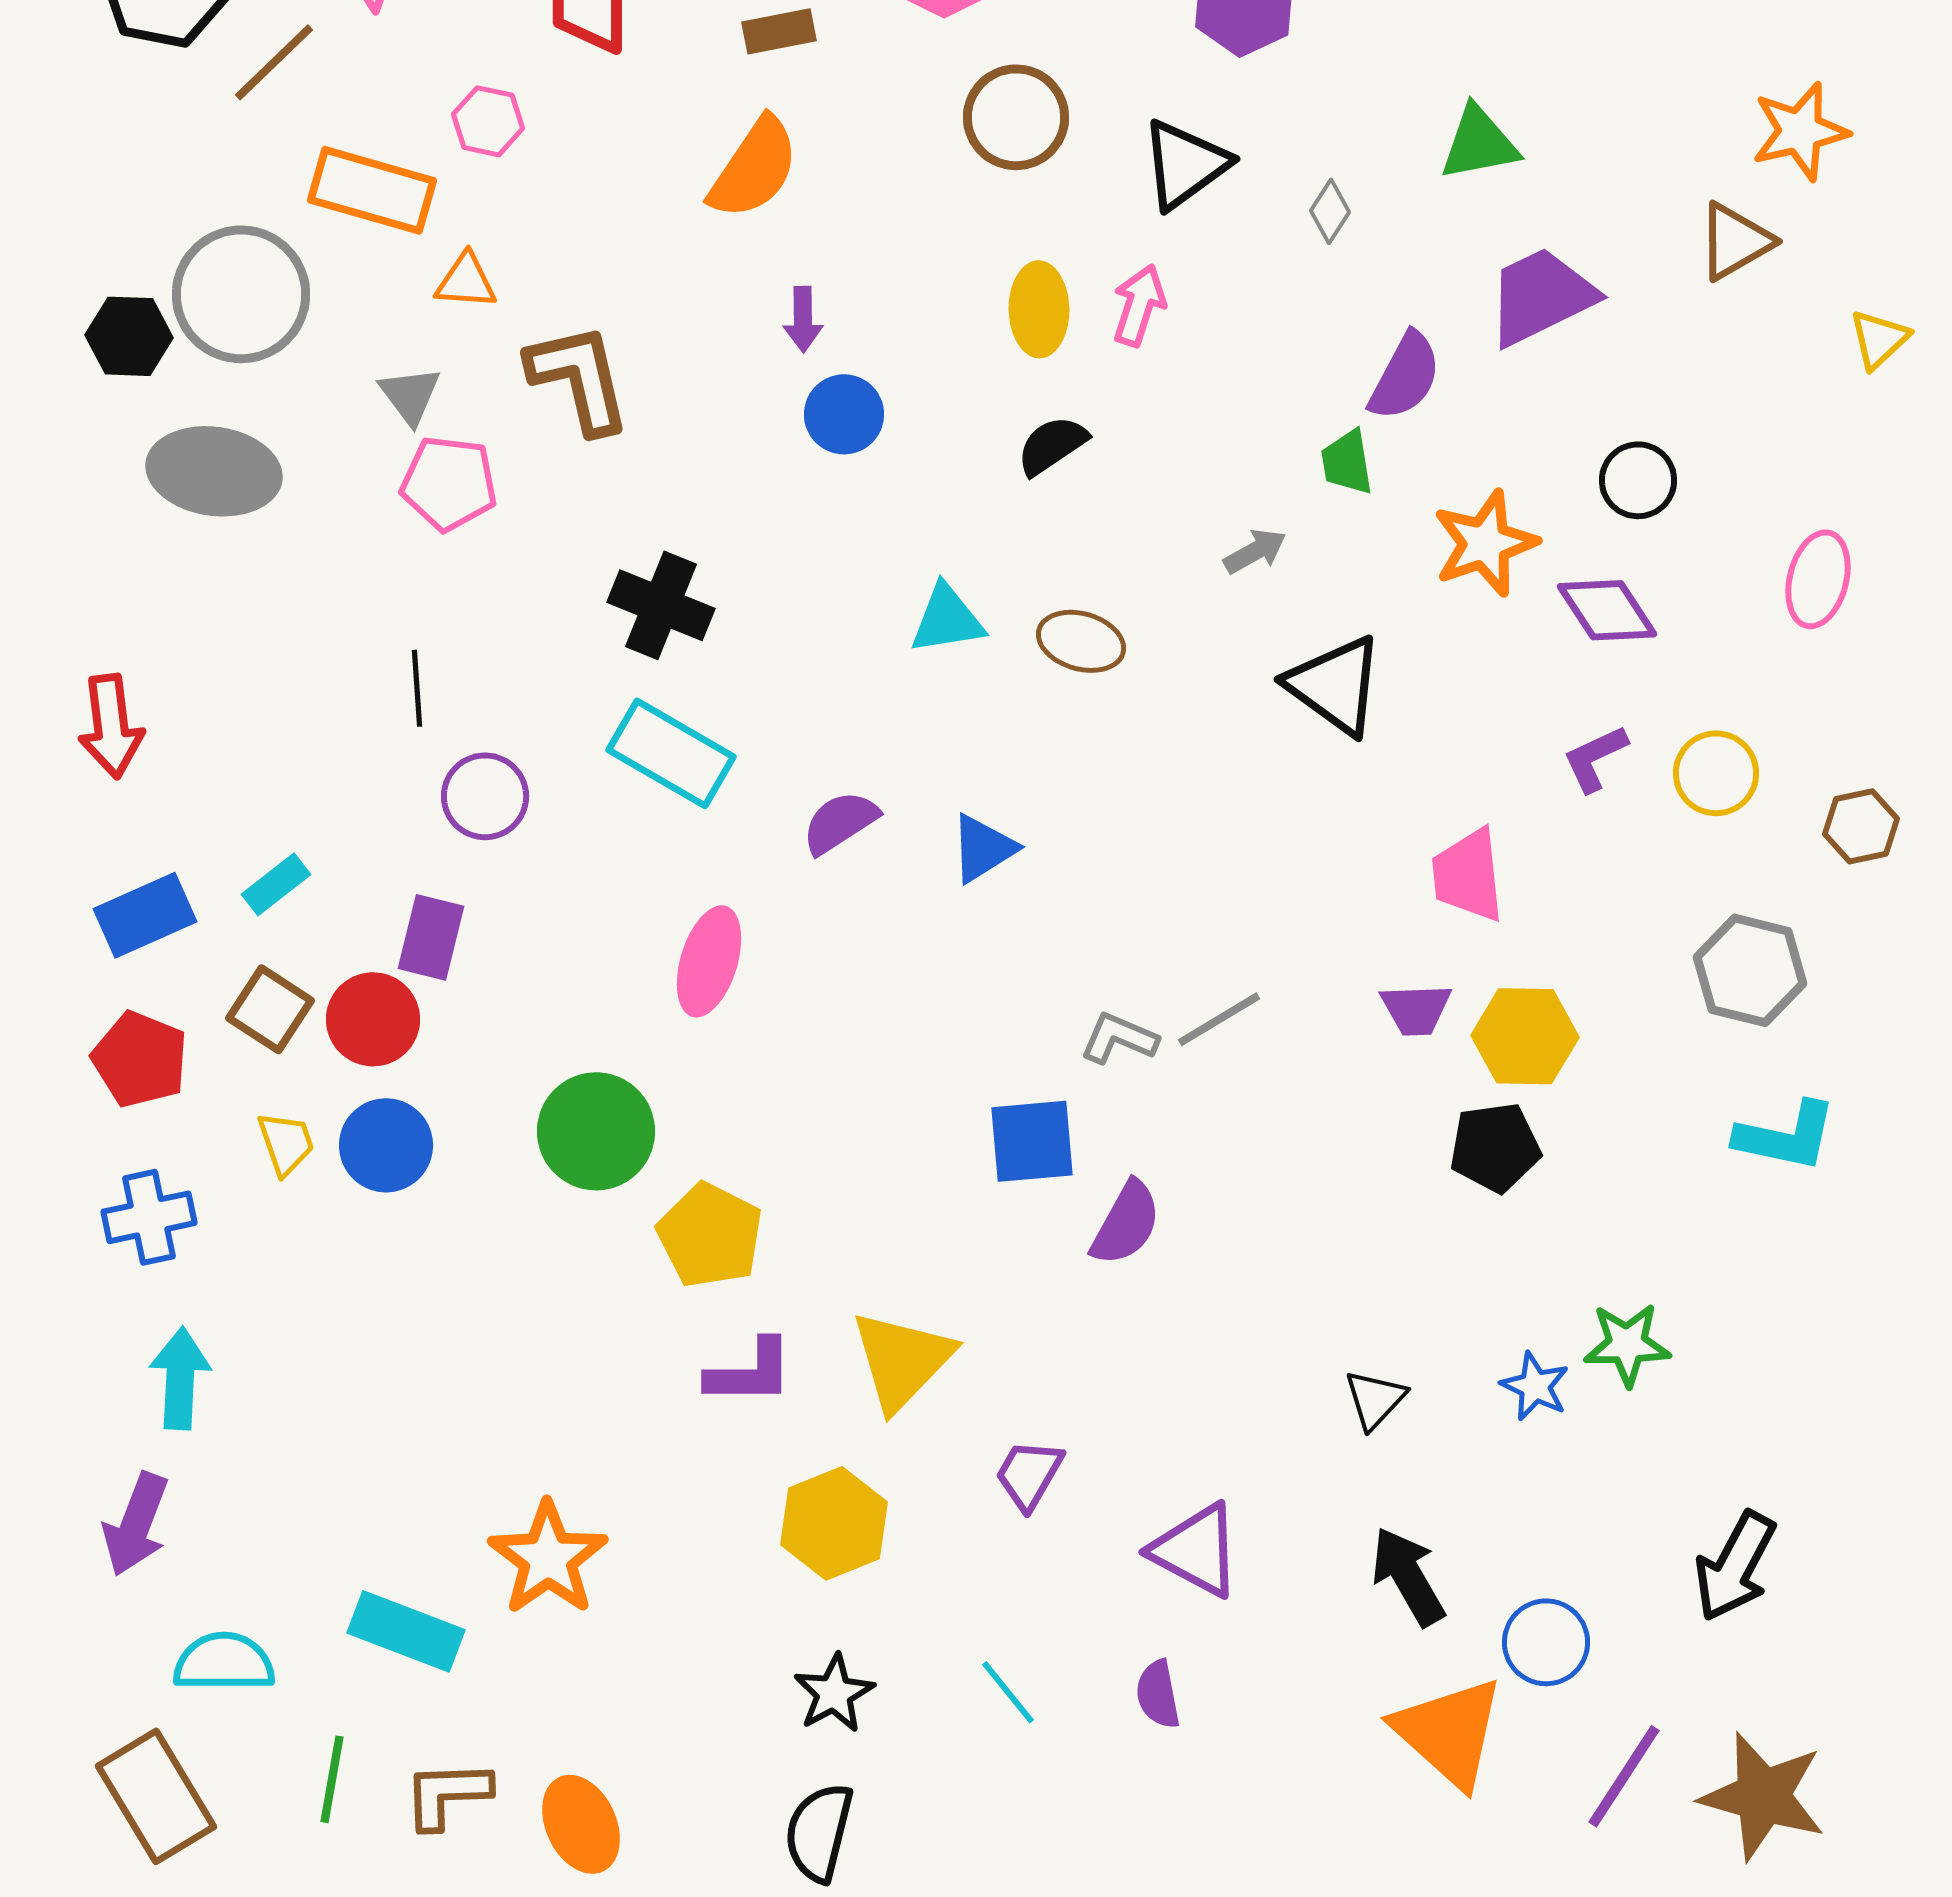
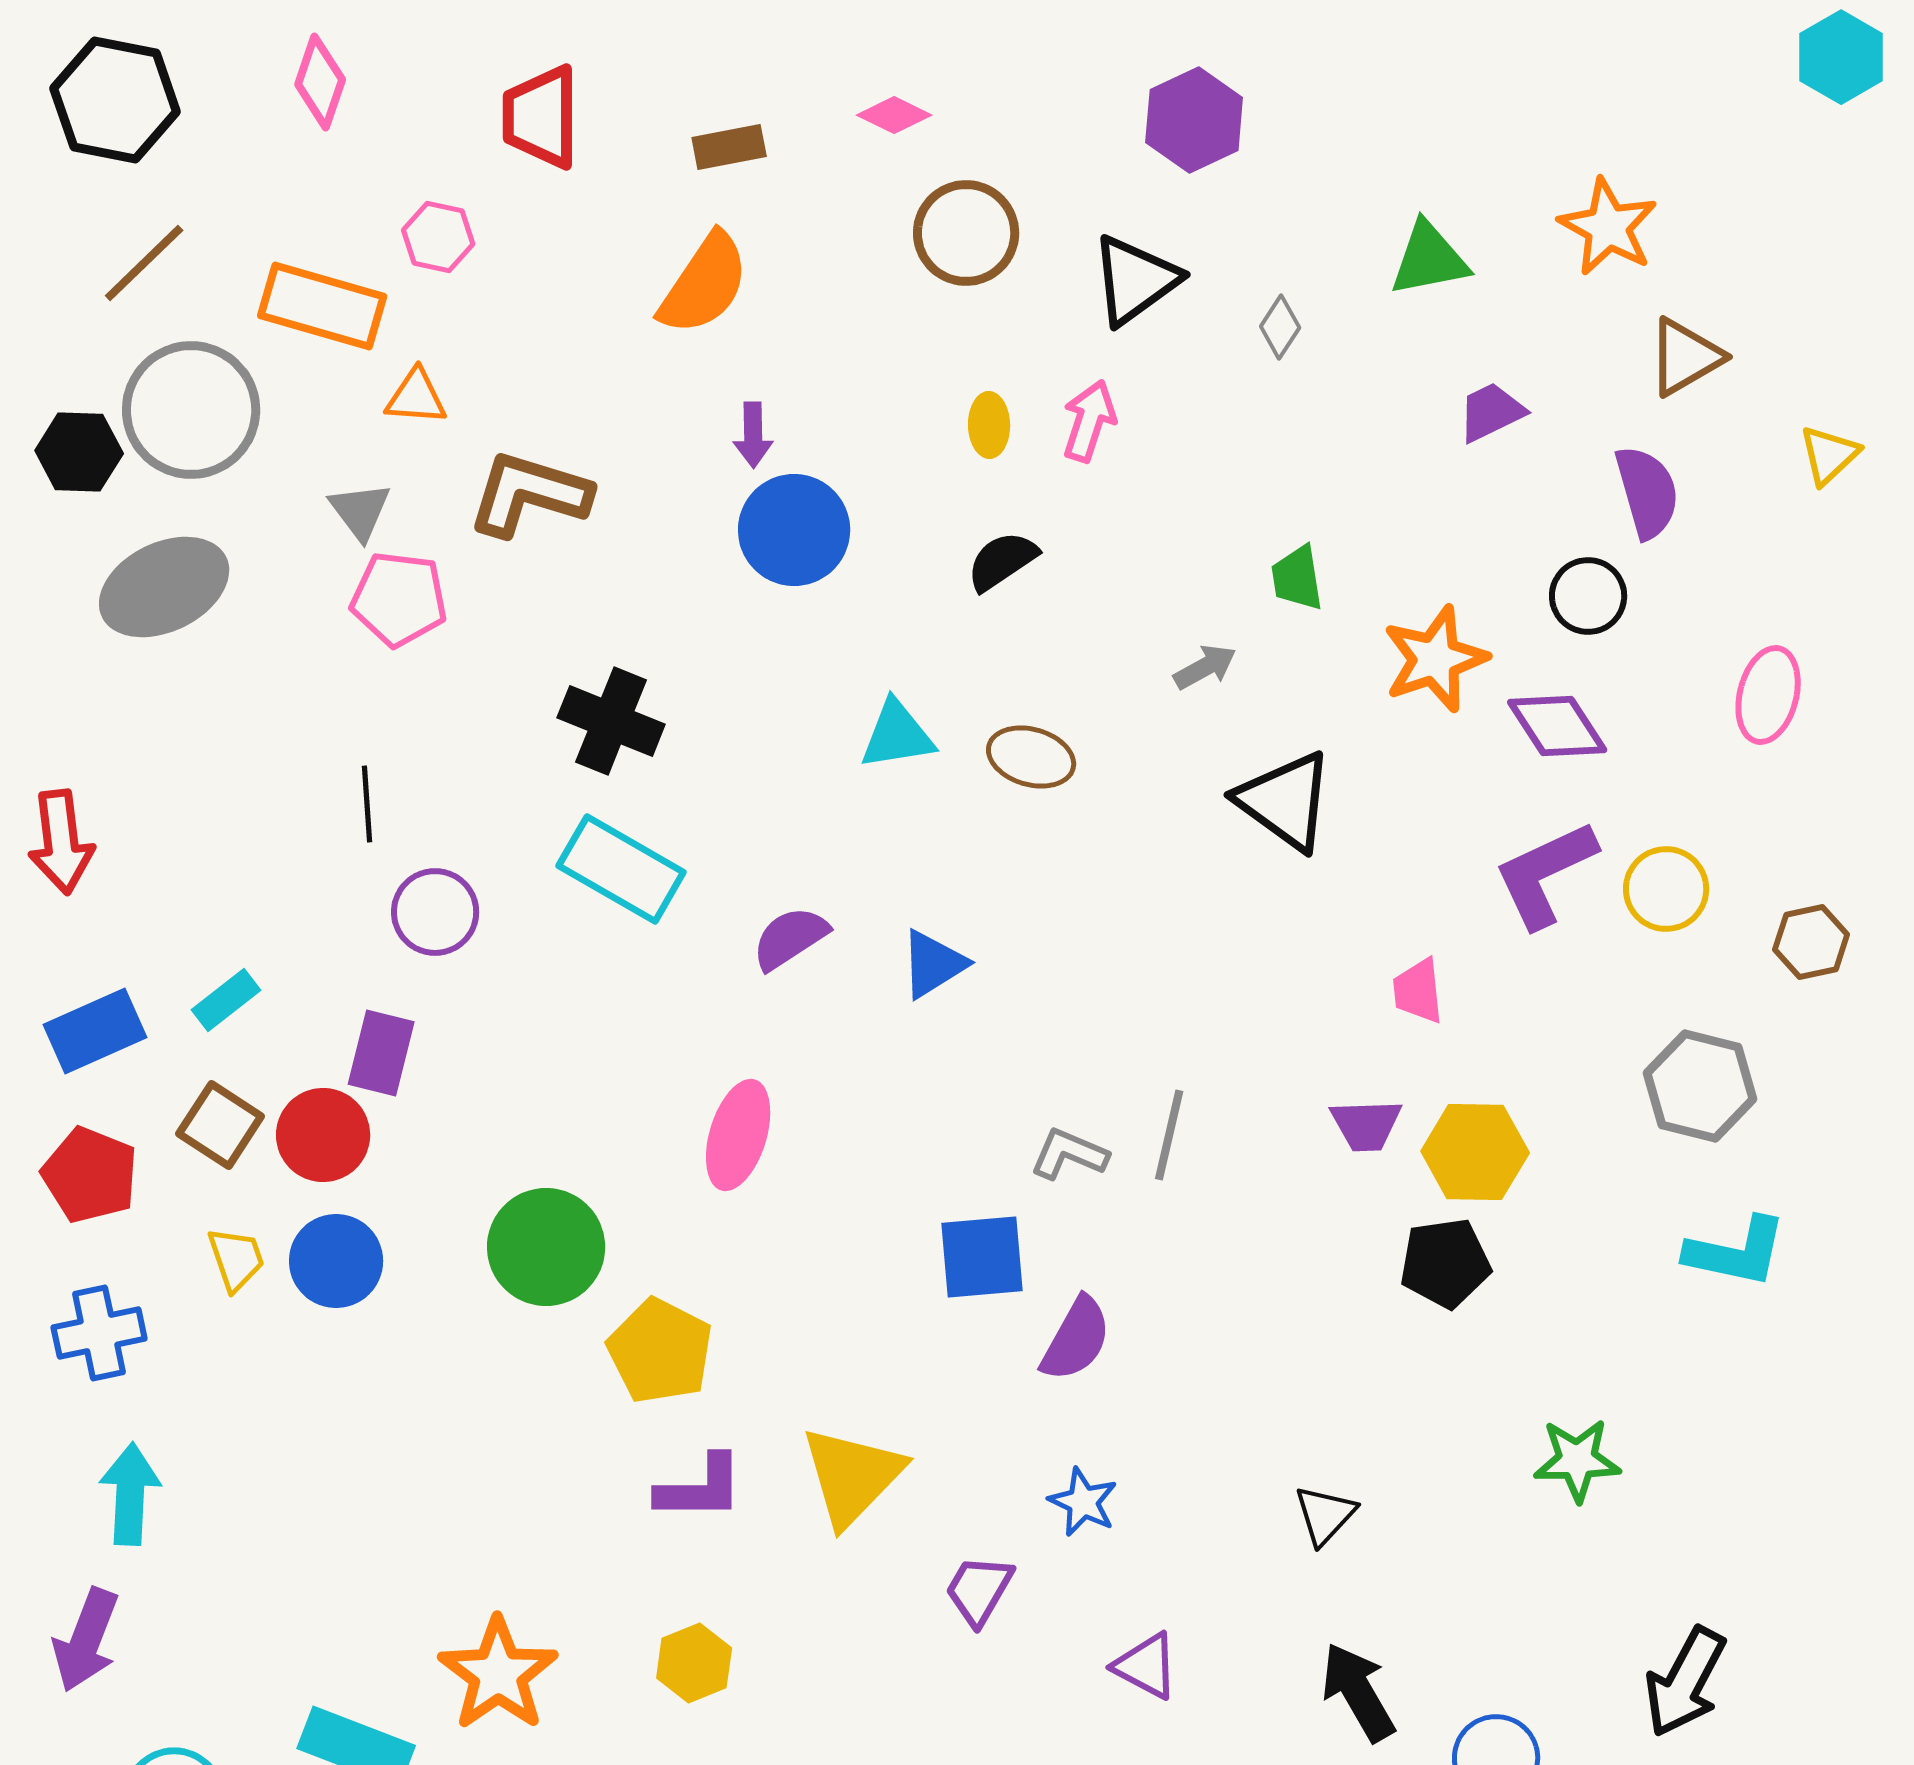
brown line: (274, 62) -> (144, 263), moved
orange star: (1800, 131) -> (1608, 227), moved, turned -30
purple trapezoid: (1541, 296) -> (1491, 412), size x0.6
yellow ellipse: (1039, 309) -> (989, 425), size x0.7
purple semicircle: (1405, 376) -> (1647, 492), moved, turned -44
brown L-shape: (579, 378) -> (529, 494), turned -60
blue circle: (844, 414) -> (794, 530), size x1.4
gray ellipse: (214, 471) -> (164, 587), turned -34
purple L-shape: (1595, 758) -> (1545, 874), size x1.6
pink trapezoid: (1468, 875) -> (1418, 991), size x0.7
pink ellipse: (709, 961) -> (738, 1135), moved
gray line: (1219, 1019) -> (1169, 1135), turned -46
blue star: (1535, 1386) -> (1083, 1502), moved
yellow hexagon: (834, 1523) -> (694, 1663), moved, size x0.7
purple triangle: (1196, 1550) -> (1146, 1666), size x0.7

